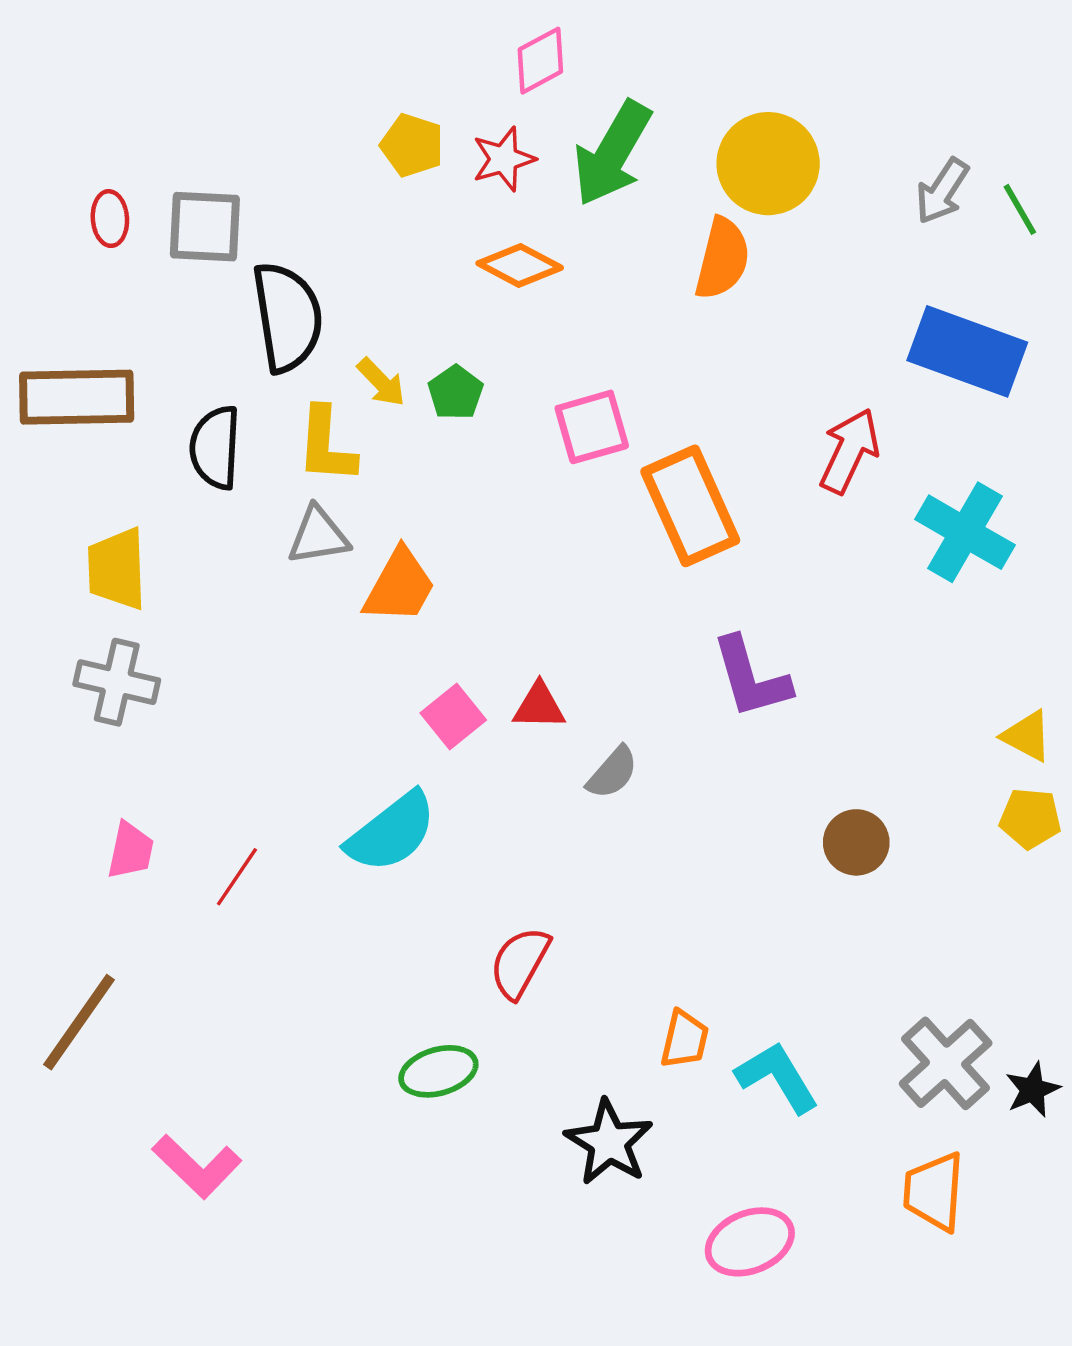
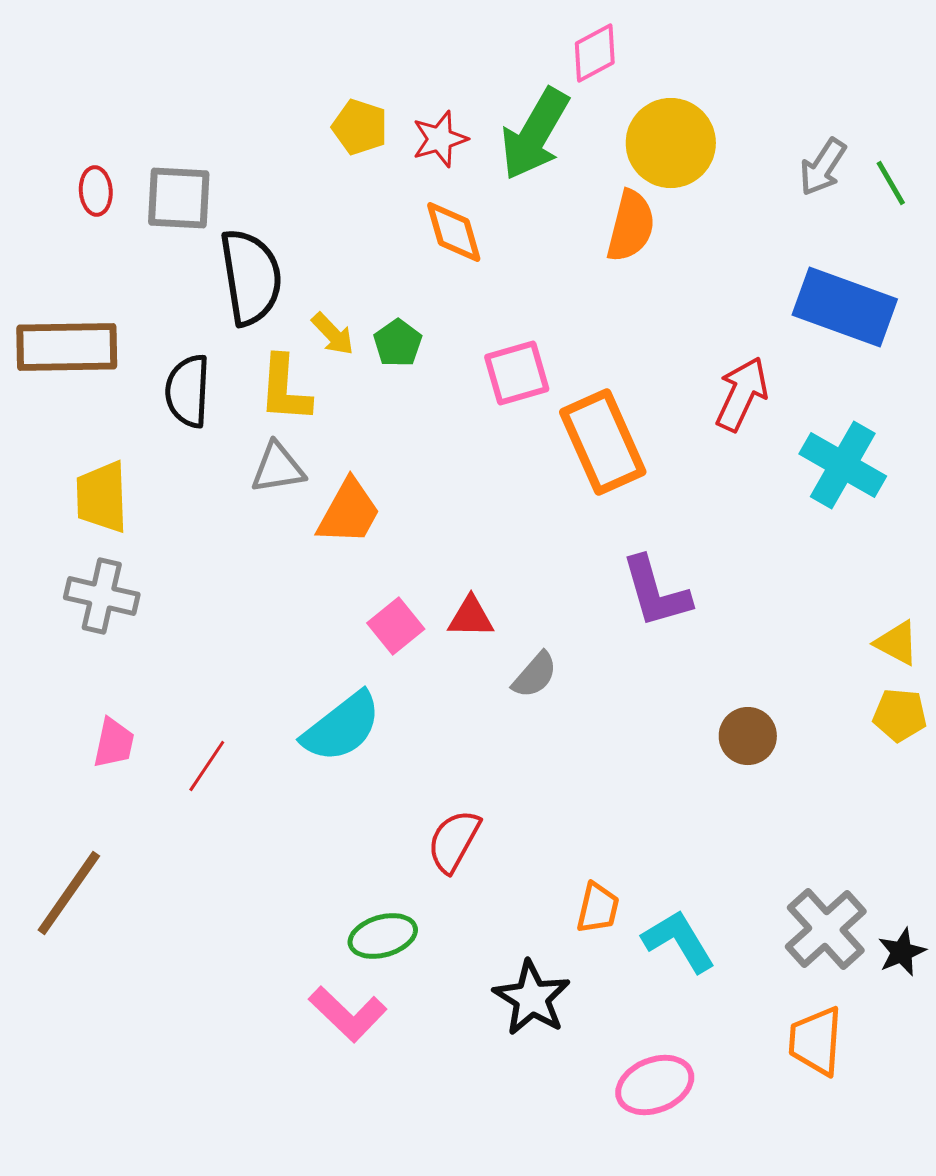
pink diamond: (540, 61) -> (595, 53), moved
orange diamond: (520, 265) -> (454, 232), turned 46
pink L-shape: (197, 1166) -> (348, 1014), moved

